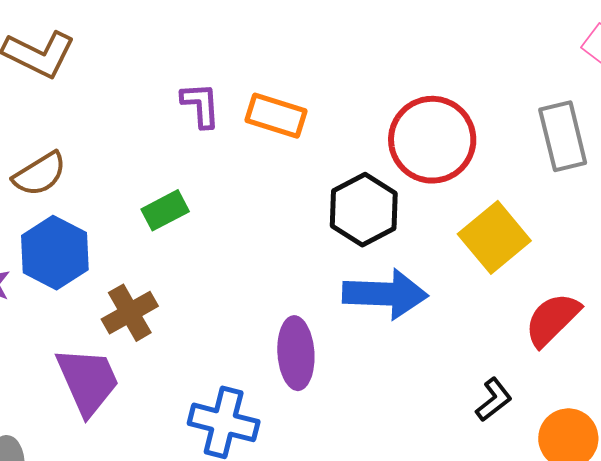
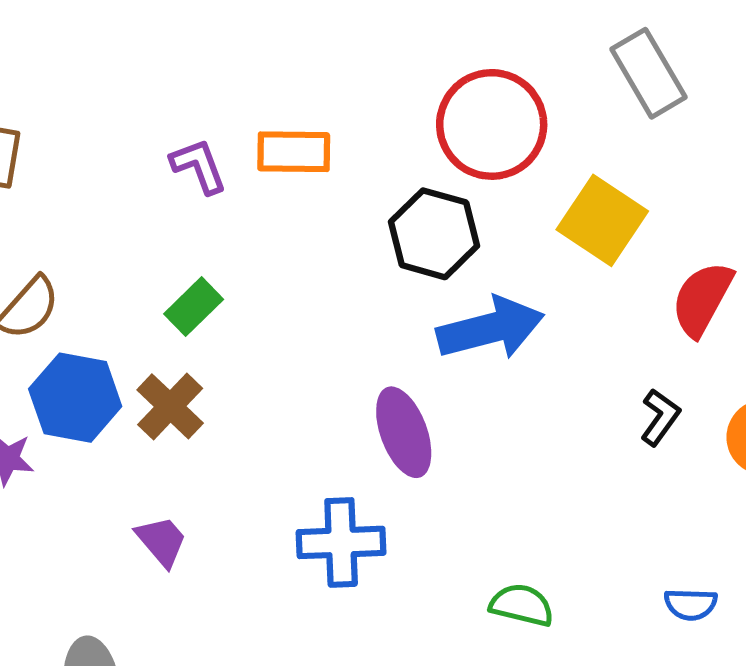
brown cross: (130, 313) -> (170, 406), moved
purple trapezoid: (88, 381) -> (161, 541), size x0.6

